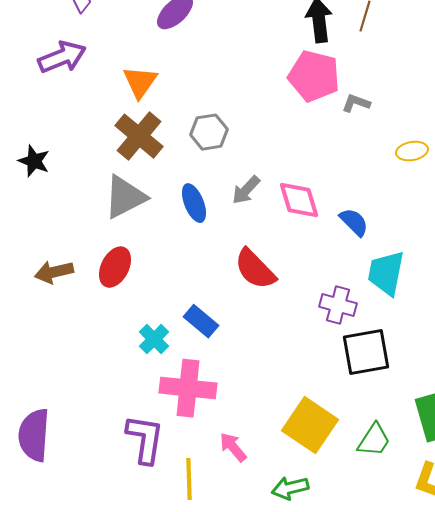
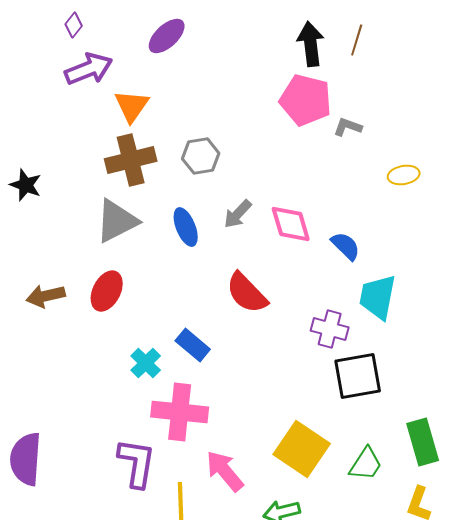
purple arrow: (62, 57) -> (89, 69), moved
brown cross: (139, 136) -> (131, 160), turned 36
pink arrow: (233, 447) -> (225, 471), size x1.4

